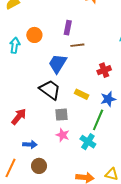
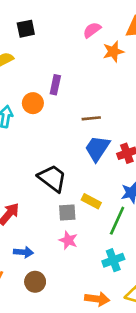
purple rectangle: (68, 28) -> (55, 85), moved
blue trapezoid: (58, 64) -> (97, 148), moved
yellow rectangle: (82, 94) -> (91, 201), moved
cyan cross: (88, 142) -> (113, 260), moved, turned 35

